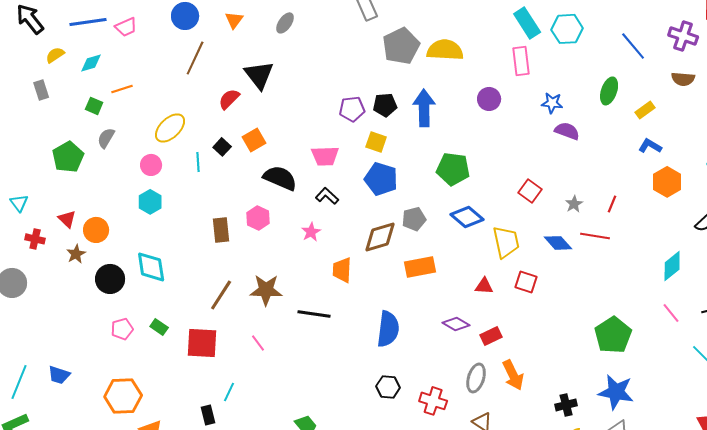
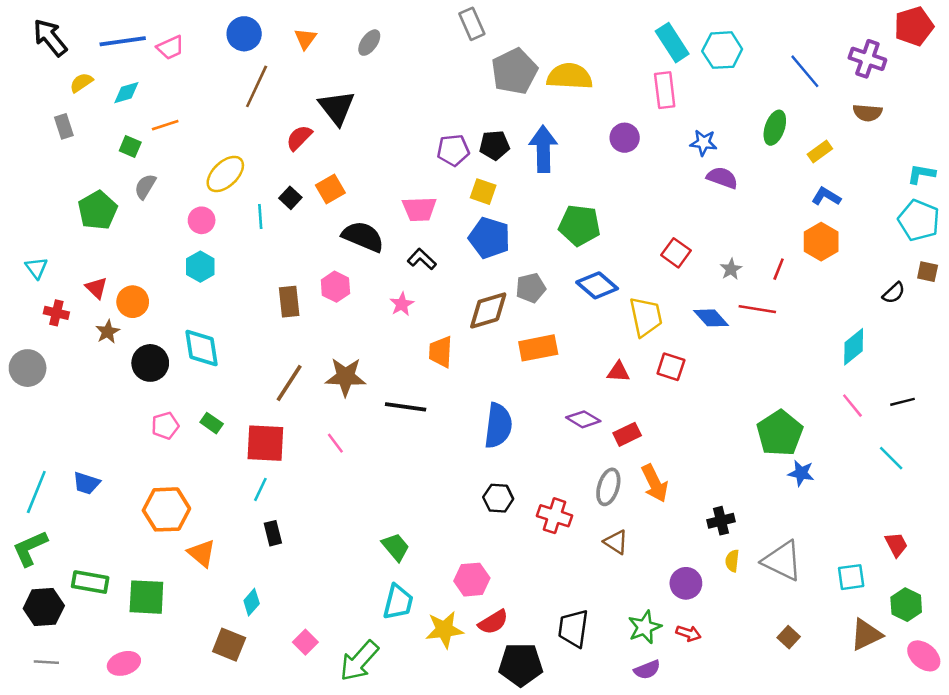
orange hexagon: (667, 182) -> (821, 242), moved
cyan line: (229, 392) -> (260, 489), moved
blue star: (616, 392) -> (801, 473), moved, size x0.6

